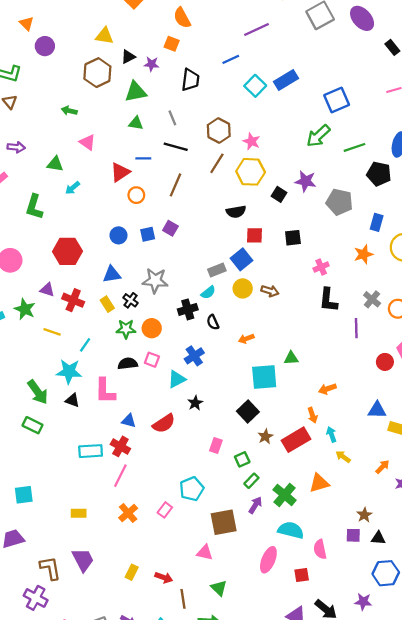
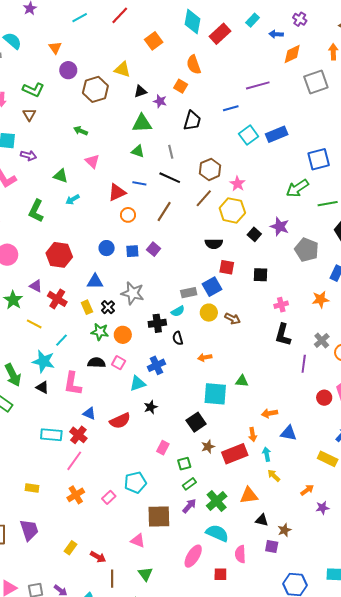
brown hexagon: (97, 73) -> (95, 89), moved
blue triangle: (377, 410) -> (289, 433), moved
black triangle: (378, 538) -> (262, 520), moved

